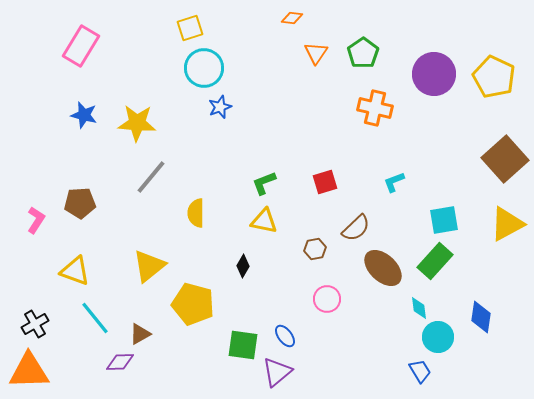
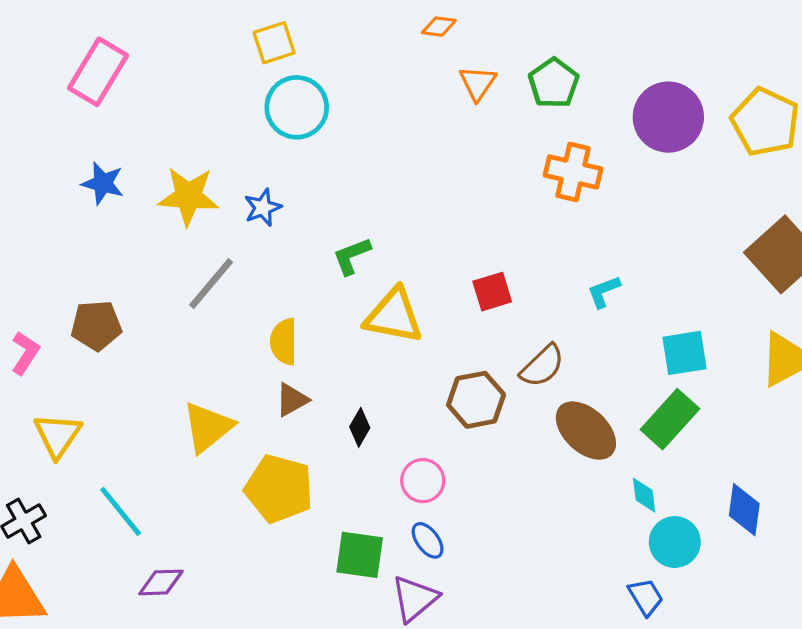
blue star: (220, 107) -> (263, 208), moved
green L-shape: (264, 183) -> (352, 256), moved
yellow triangle: (264, 221) -> (394, 316), moved, size x1.4
brown hexagon: (315, 249) -> (476, 400), size x1.6
yellow triangle: (75, 271) -> (58, 435), moved, turned 44
pink circle: (327, 299) -> (423, 481), moved
brown triangle: (140, 334) -> (292, 400), moved

